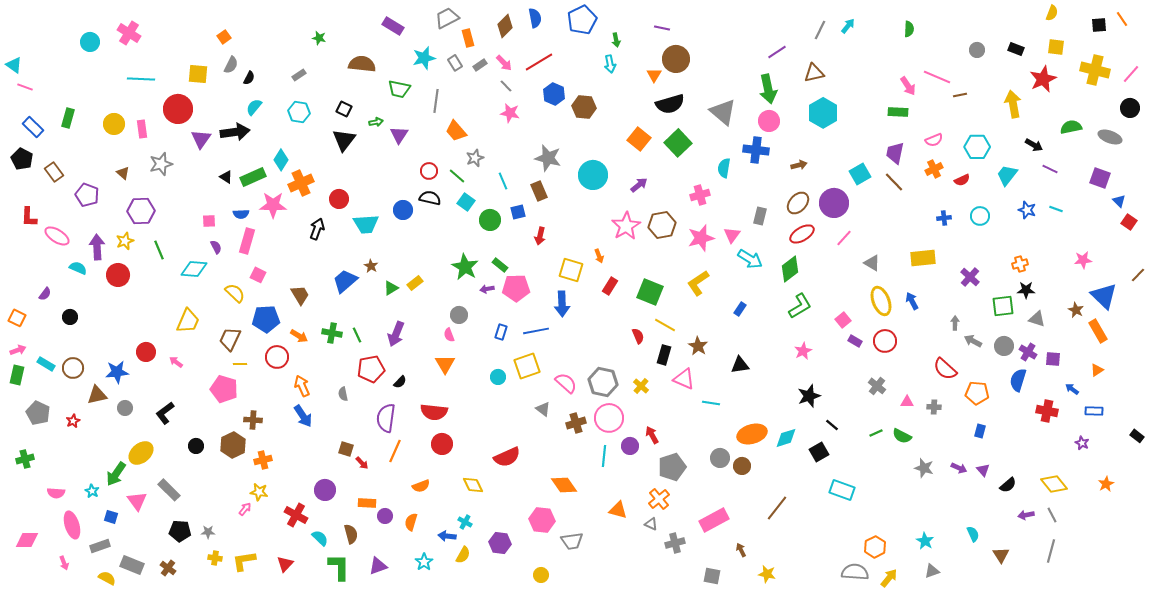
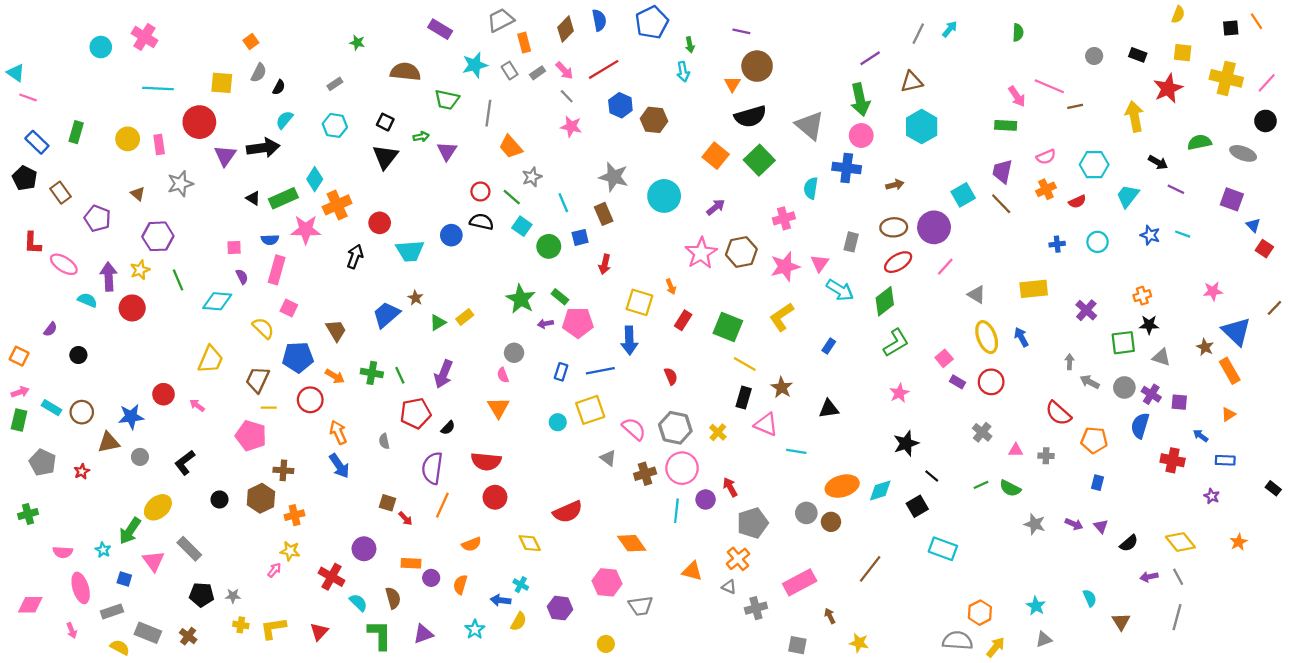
brown ellipse: (798, 203) -> (894, 227), turned 45
red semicircle: (638, 336) -> (671, 376), moved

